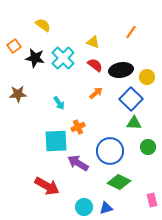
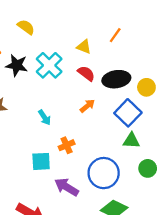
orange line: (131, 32) -> (115, 35), moved
cyan square: (56, 141) -> (41, 161), size x0.7

